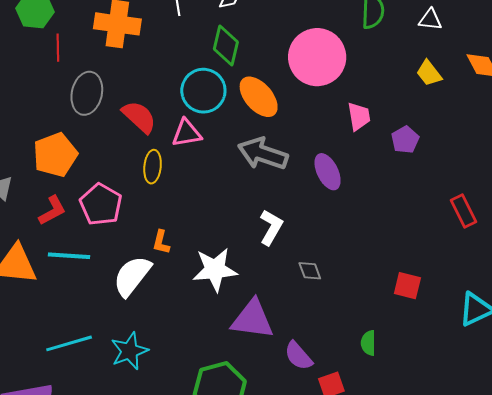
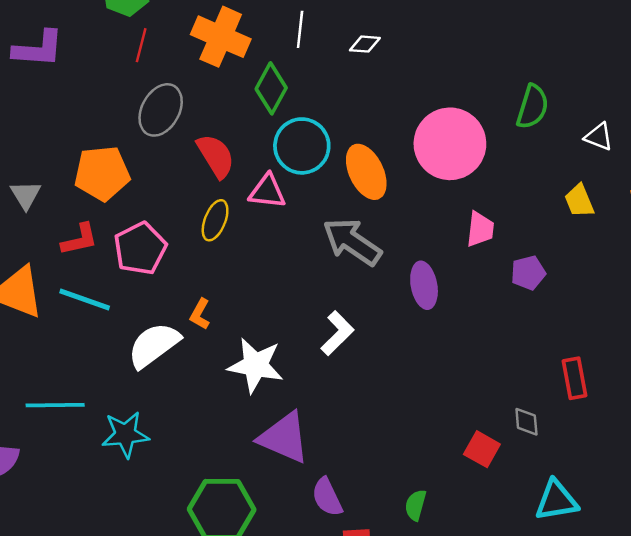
green diamond: (226, 45) -> (271, 88), moved
gray diamond: (310, 271) -> (526, 422), moved

